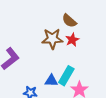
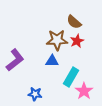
blue triangle: (51, 81) -> (52, 61), moved

